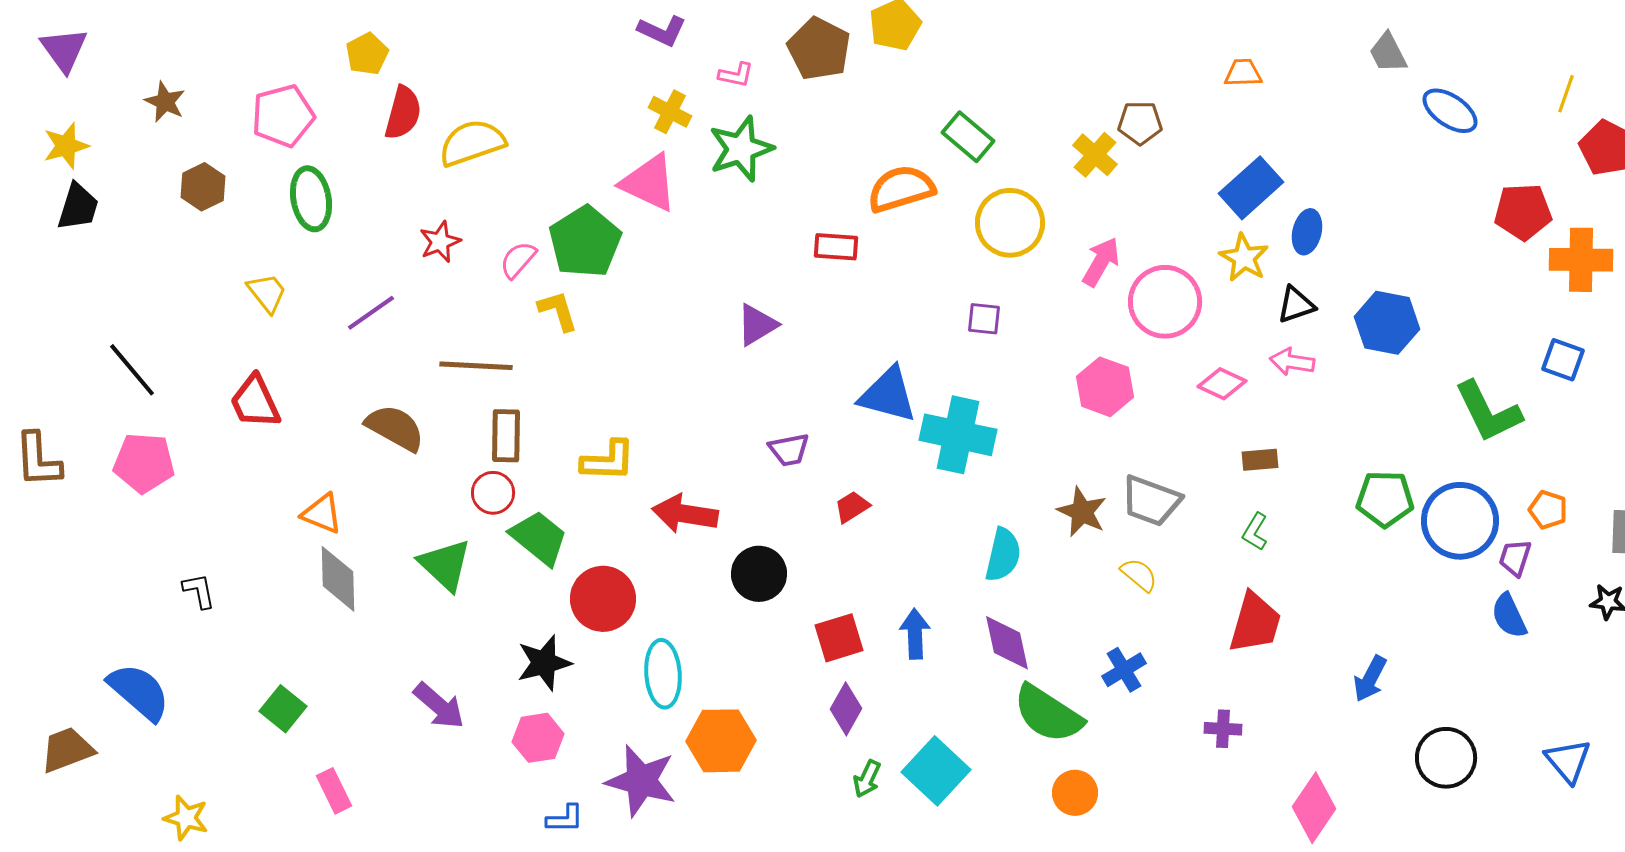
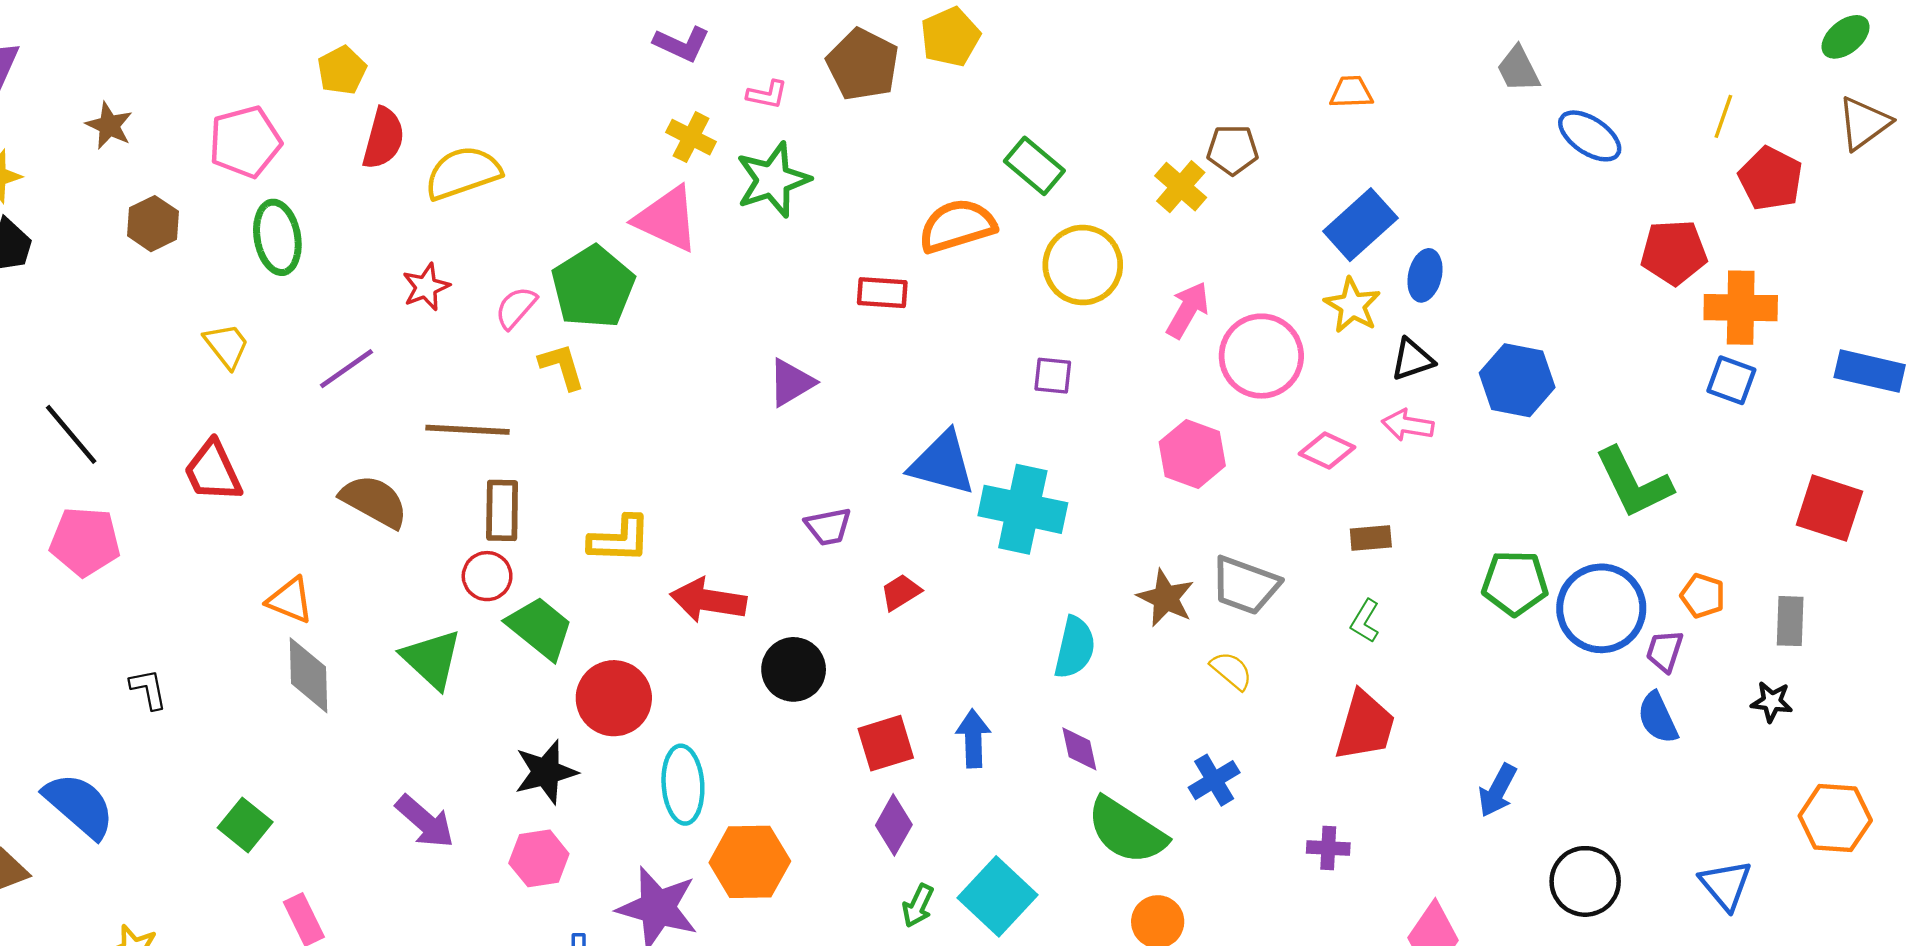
blue square: (1563, 360) -> (1731, 380), moved
purple diamond: (1007, 643) -> (1079, 749), size x0.7

